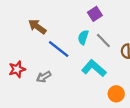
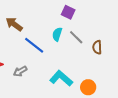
purple square: (95, 14) -> (68, 12), turned -32
cyan L-shape: (94, 68) -> (61, 78), moved

